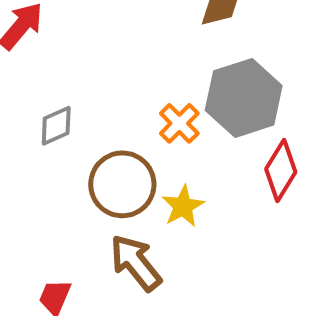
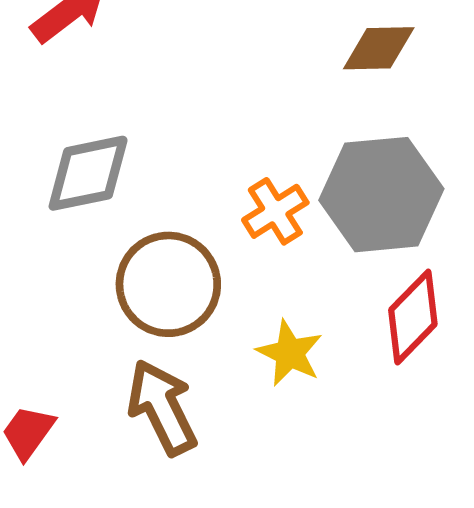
gray diamond: (56, 126) -> (88, 173), size x1.4
yellow star: (183, 206) -> (290, 353), moved, turned -30

